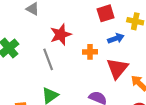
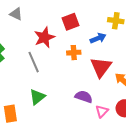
red square: (106, 13) -> (71, 22), moved

